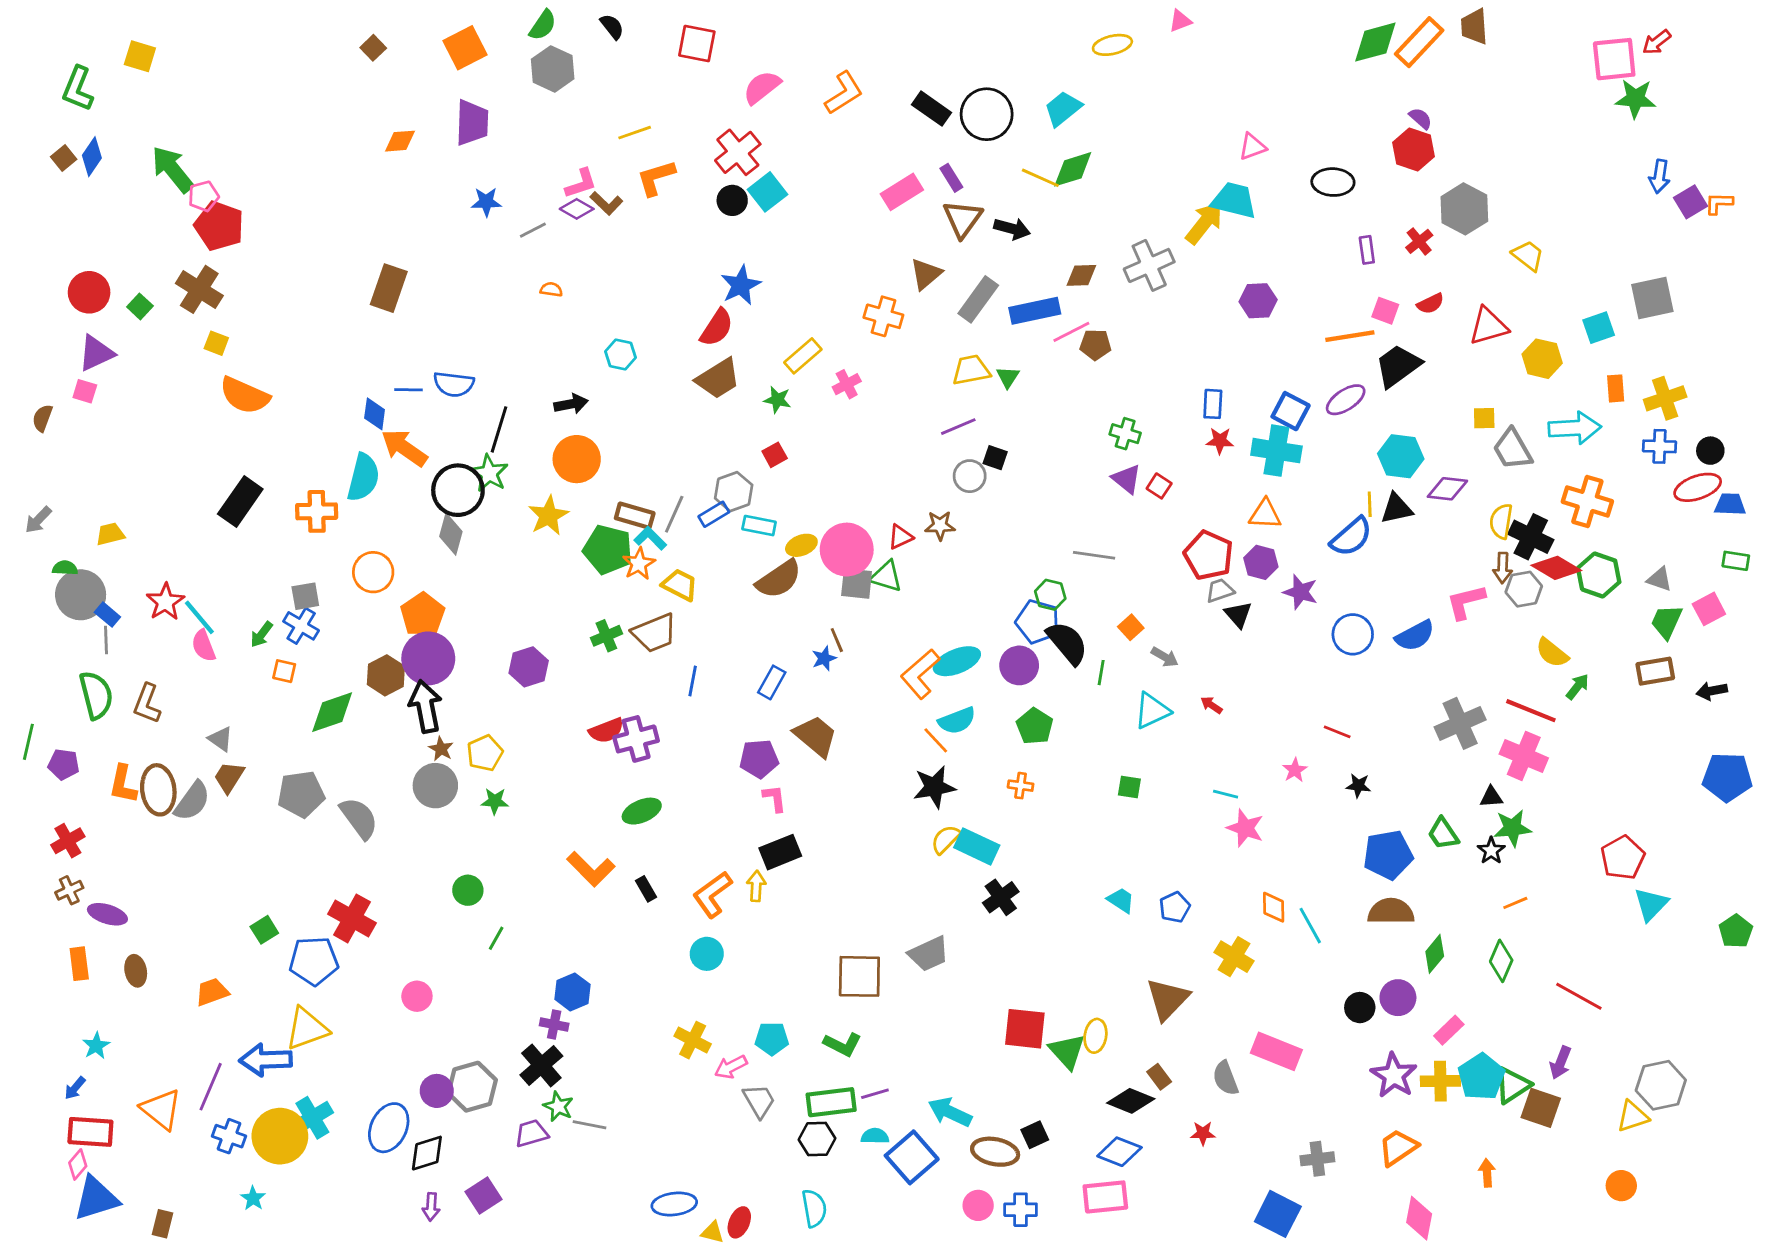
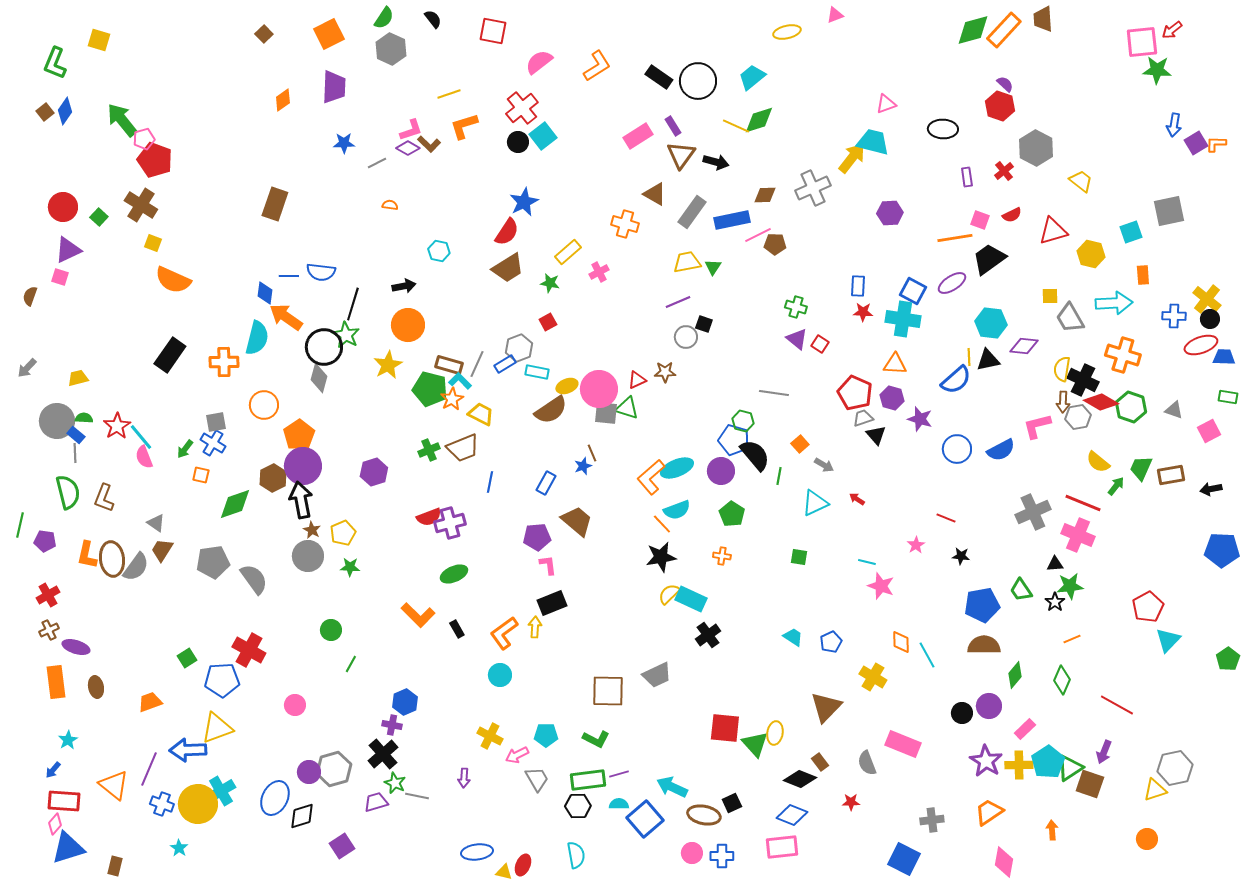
orange diamond: (400, 141) -> (283, 100), turned -30
brown triangle: (926, 274) -> (655, 194), turned -50
yellow cross: (1665, 398) -> (1207, 299), moved, turned -32
green semicircle: (65, 568) -> (84, 418), moved
green trapezoid: (1667, 622) -> (1141, 468), moved
orange rectangle: (79, 964) -> (56, 682), size x1.4
purple arrow: (431, 1207) -> (464, 778), moved

